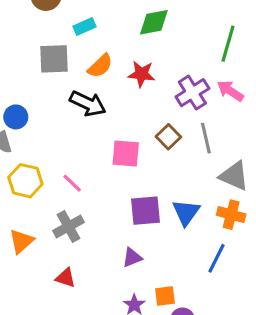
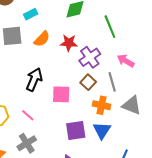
green line: (228, 44) -> (110, 27), moved, turned -35
pink arrow: (230, 91) -> (126, 61), moved
purple cross: (192, 93) -> (90, 57), moved
black arrow: (88, 104) -> (34, 80), moved, turned -90
orange cross: (231, 215) -> (102, 105), moved

